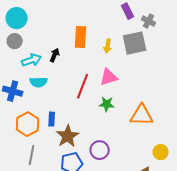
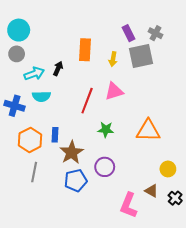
purple rectangle: (128, 11) -> (129, 33), moved
green star: (107, 104) -> (106, 130), moved

